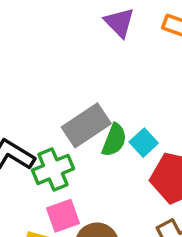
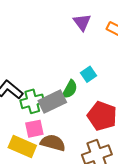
gray rectangle: (86, 125) -> (52, 102), moved
cyan square: (144, 143) -> (88, 74), moved

